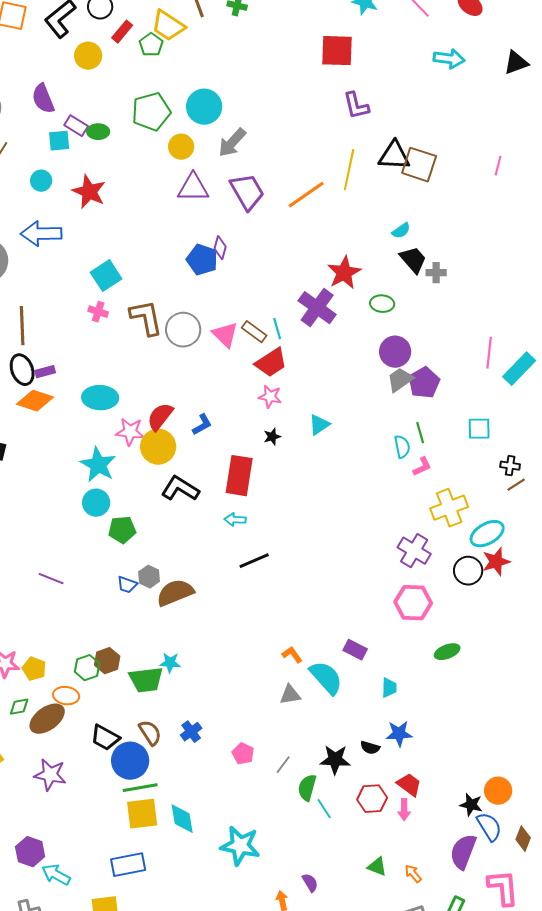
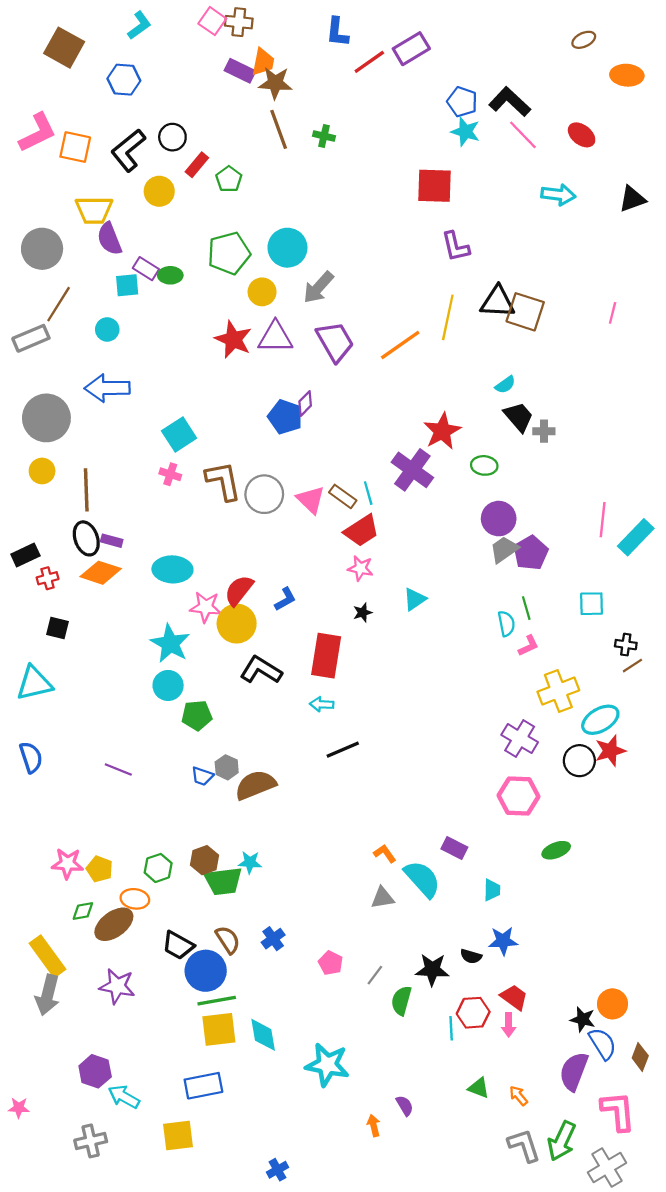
yellow trapezoid: (168, 26) -> (94, 210), moved, turned -33
red star: (89, 192) -> (233, 339), moved
purple diamond: (220, 248) -> (305, 404), turned 30
purple rectangle: (45, 372) -> (112, 541), turned 30
brown hexagon: (107, 661) -> (205, 860), moved
cyan line: (324, 809) -> (451, 1028), moved, turned 30

